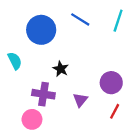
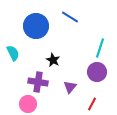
cyan line: (118, 21) -> (100, 48), moved
red line: (115, 111) -> (92, 104), moved

